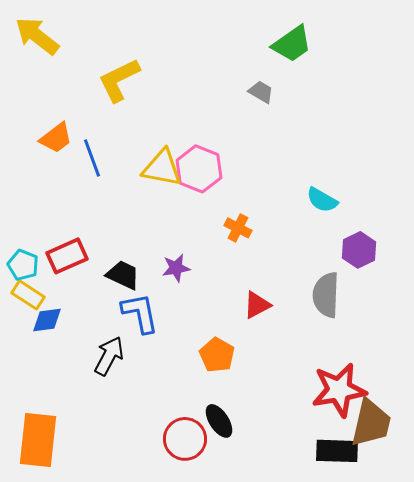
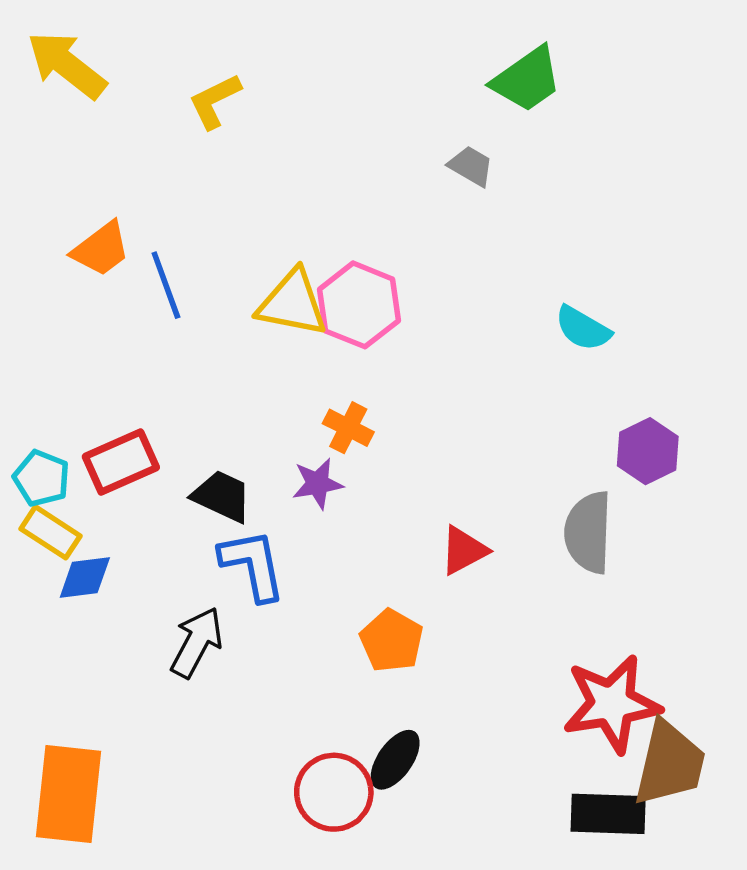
yellow L-shape: (119, 80) -> (215, 101), moved, size x0.7
cyan semicircle: (322, 200) -> (583, 328), moved
orange cross: (238, 228) -> (348, 428), moved
black ellipse: (219, 421) -> (395, 760), turned 68

